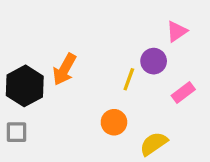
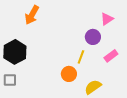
orange arrow: (64, 69) -> (32, 15), moved
yellow line: (129, 79) -> (81, 57), moved

